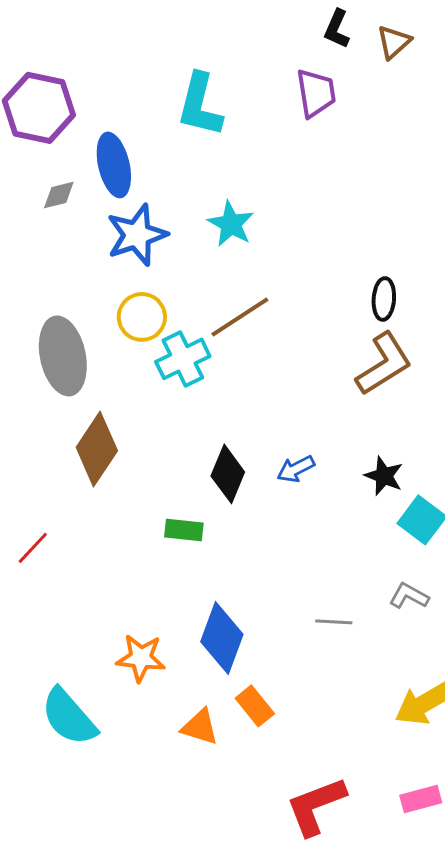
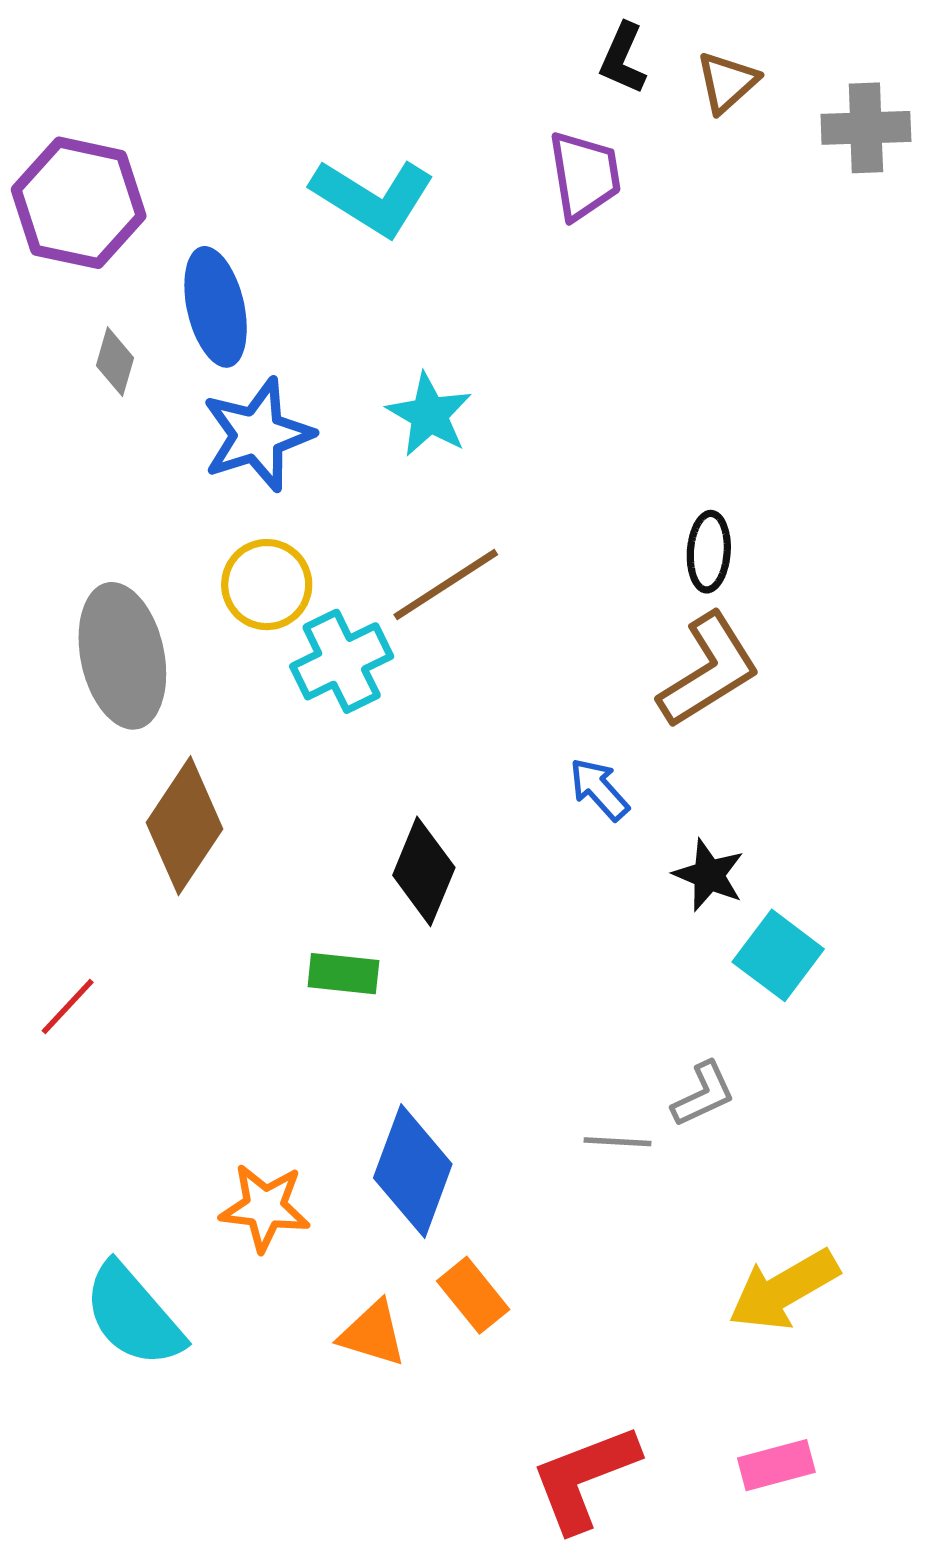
cyan L-shape: (200, 105) -> (373, 197), turned -72
gray diamond: (59, 195) -> (115, 362), turned -60
blue arrow: (296, 469) -> (599, 789), moved, turned 75
gray L-shape: (409, 596) -> (703, 1094), moved, turned 126

